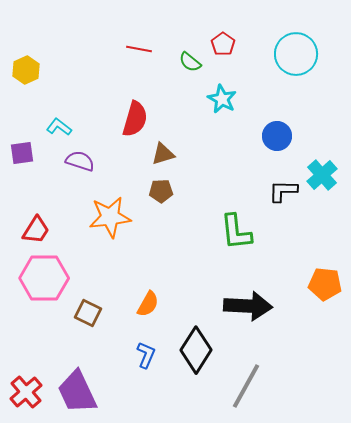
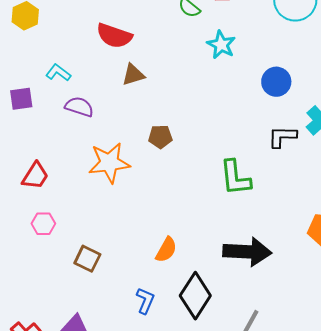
red semicircle: (135, 119) -> (114, 36), moved, turned 93
brown triangle: (163, 154) -> (133, 75), moved
pink hexagon: (44, 278) -> (43, 224), size x0.5
orange semicircle: (148, 304) -> (166, 250), moved

